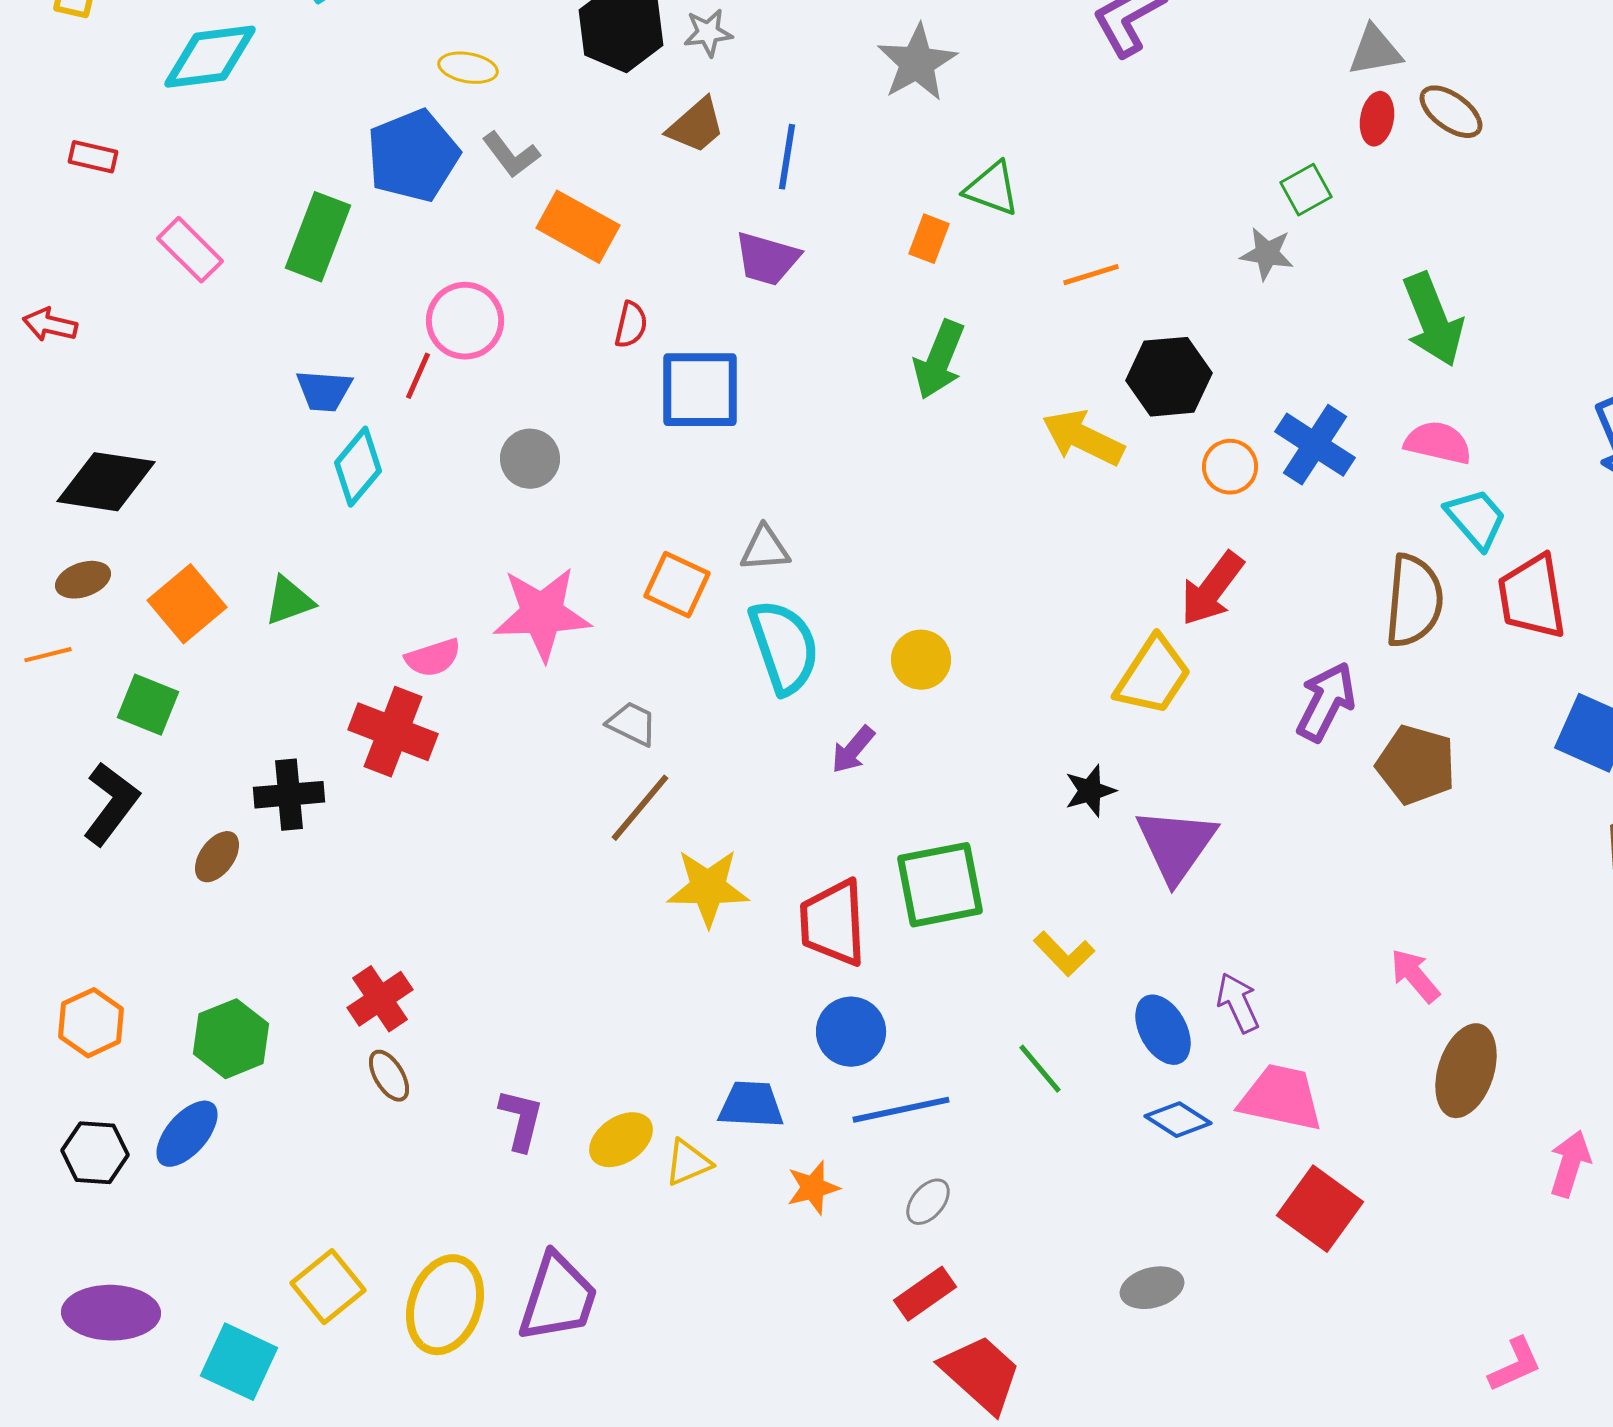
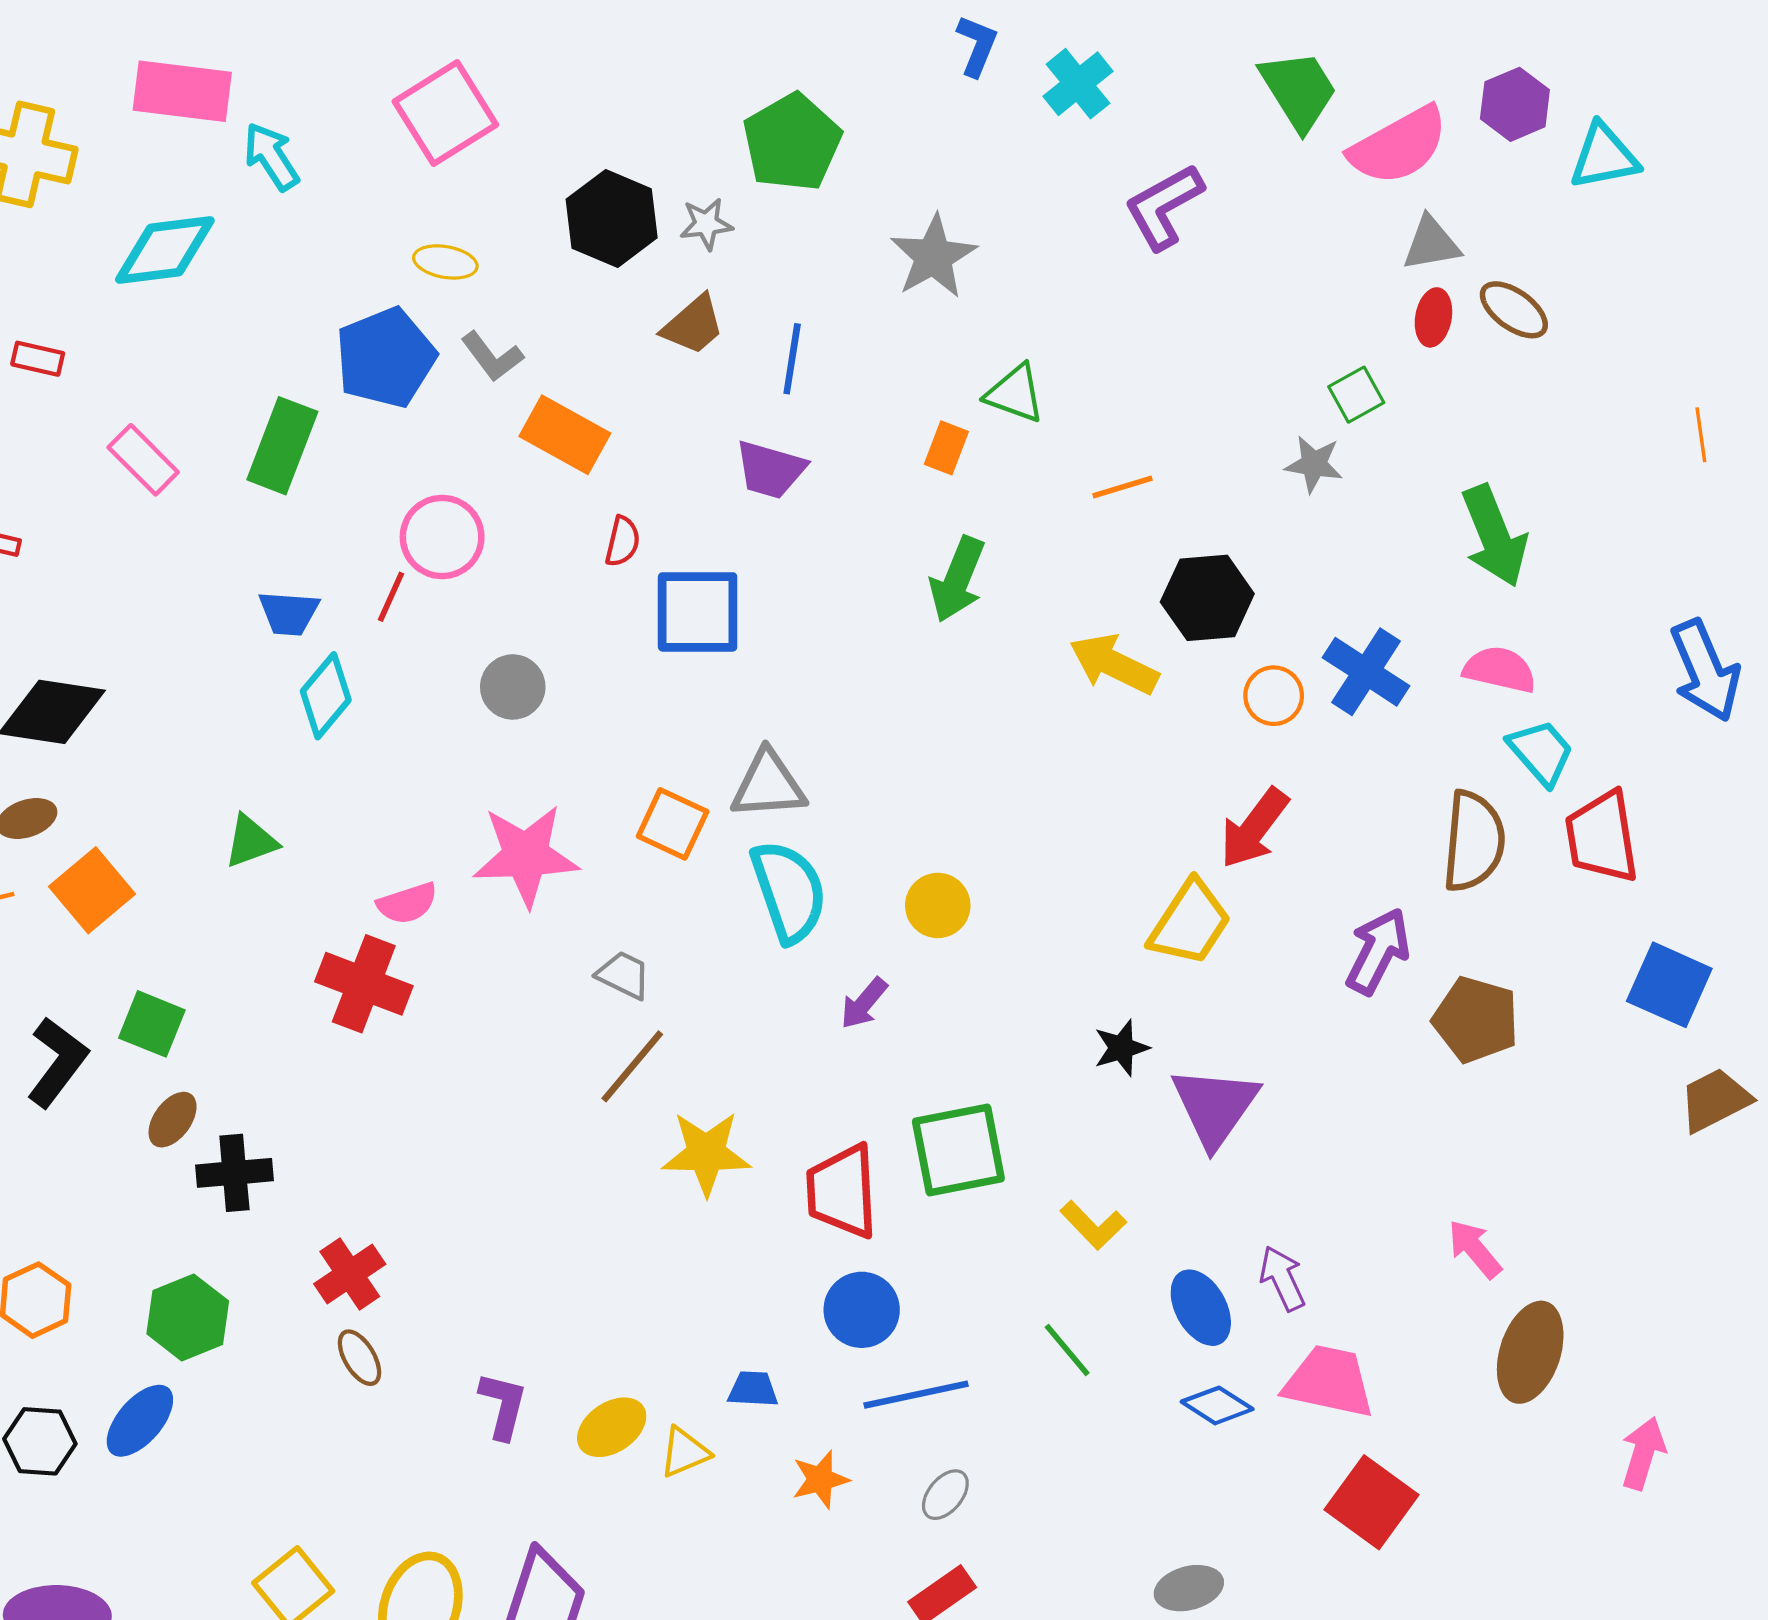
gray triangle: (765, 549) -> (768, 785), size x1.4
orange square: (187, 604) -> (92, 890), moved
green square: (148, 705) -> (152, 1024), moved
black cross: (289, 795) -> (234, 1173), moved
blue trapezoid: (751, 1105) -> (753, 1389), size x0.7

